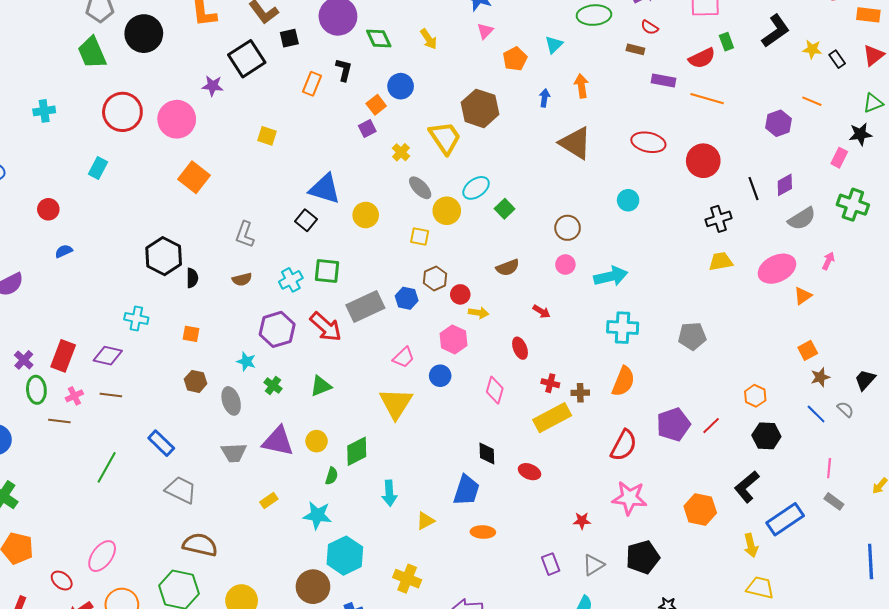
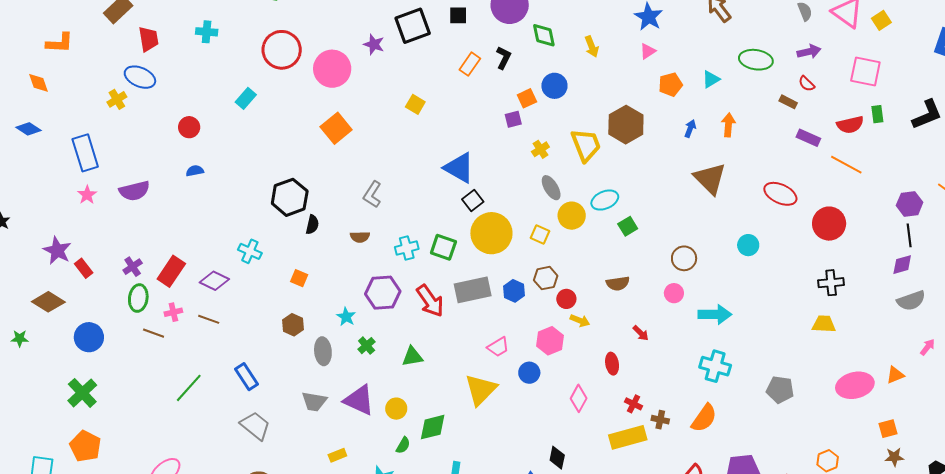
black line: (753, 189) -> (909, 235), moved
yellow circle: (366, 215) -> (491, 233), moved, size x1.6
black square: (306, 220) -> (473, 201), moved
pink ellipse: (777, 269) -> (855, 385), moved

